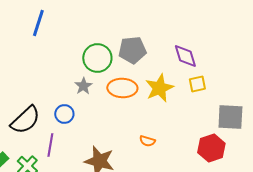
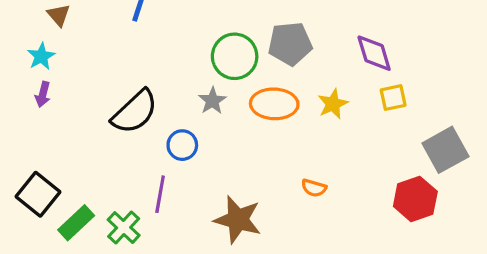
yellow star: (159, 88) -> (333, 104), size x0.7
gray square: (230, 117) -> (445, 150), turned -32
black semicircle: (25, 120) -> (135, 112), moved

